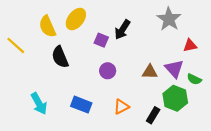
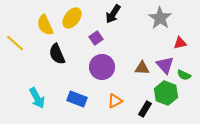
black arrow: (122, 30) -> (113, 14), moved
purple square: (101, 40) -> (96, 38), turned 32
purple circle: (108, 71) -> (102, 67), size x1.6

